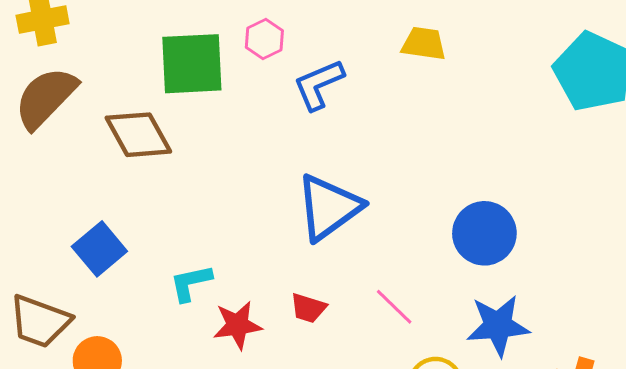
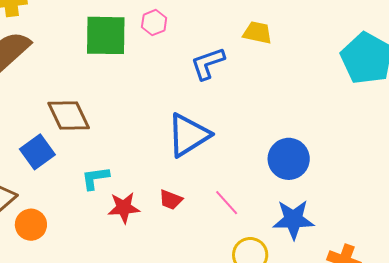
blue L-shape: (319, 85) -> (208, 63), moved
brown diamond: (138, 135) -> (69, 116), moved

